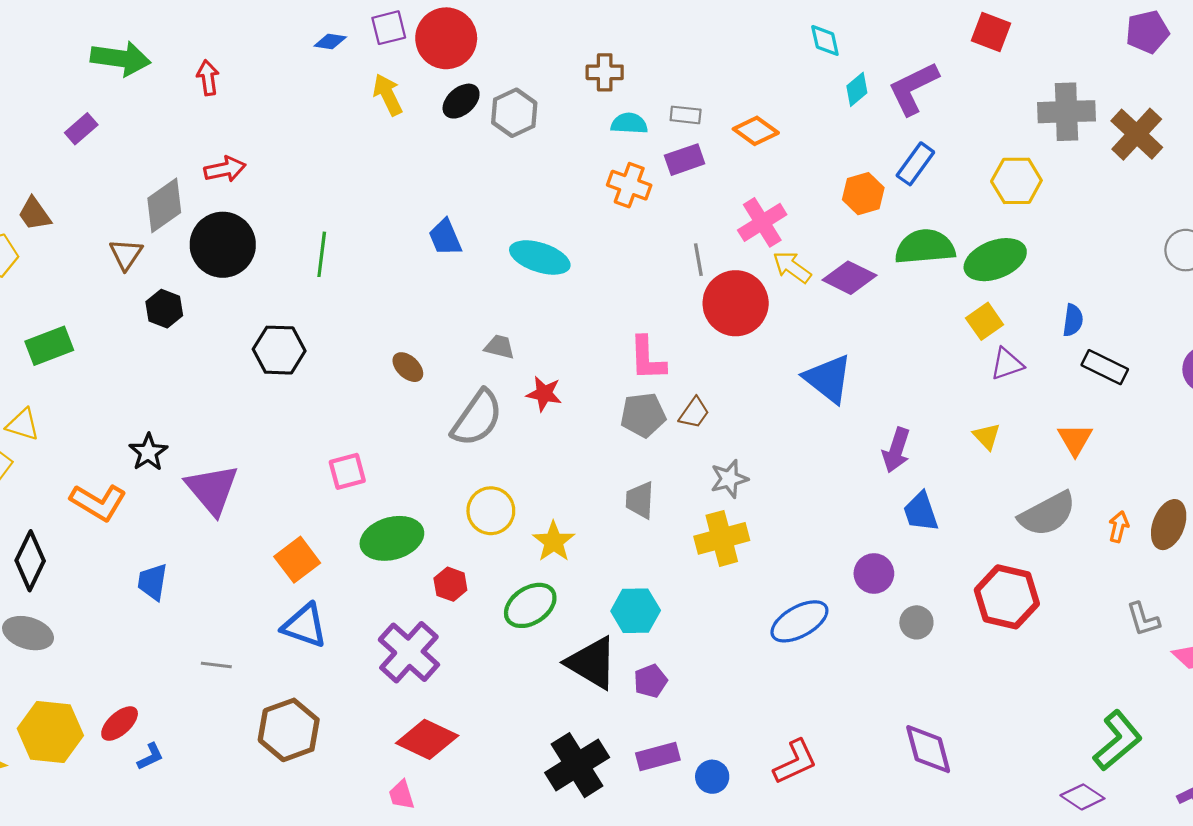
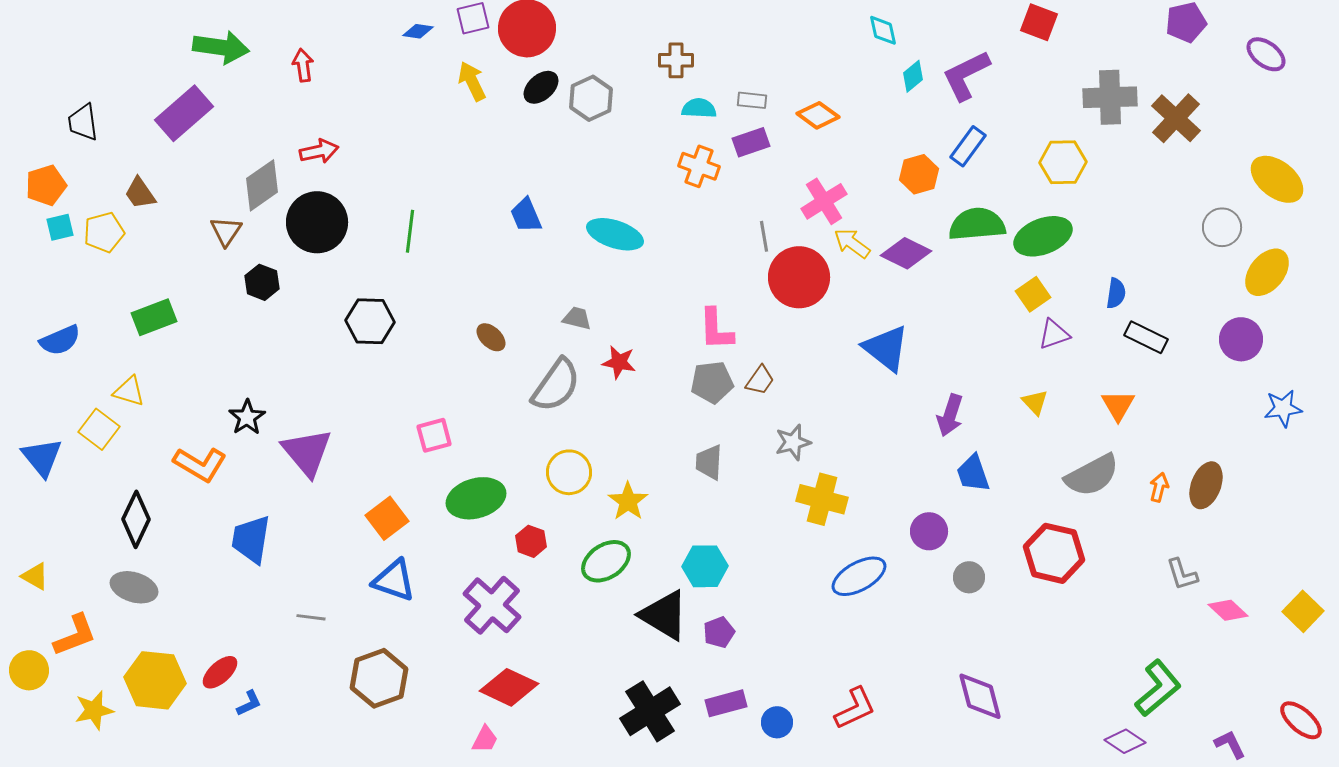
purple rectangle: (81, 129) -> (184, 113), size x1.8
yellow cross: (722, 538) -> (822, 499), moved, turned 30
blue trapezoid: (153, 582) -> (251, 539), size x1.4
pink trapezoid: (401, 795) -> (485, 739), turned -136

